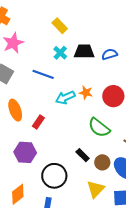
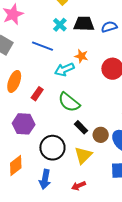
orange star: (86, 93) -> (81, 56), moved
orange ellipse: (15, 110) -> (14, 81), turned 40
green semicircle: (99, 128) -> (69, 102), moved
yellow triangle: (96, 189) -> (83, 155), moved

